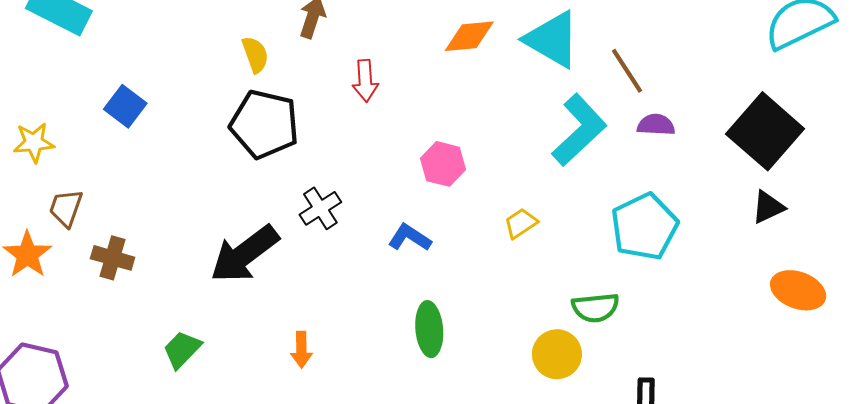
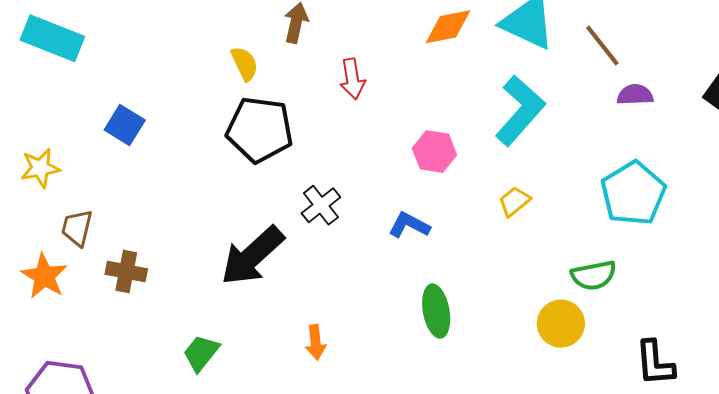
cyan L-shape: (579, 130) -> (520, 110), moved

